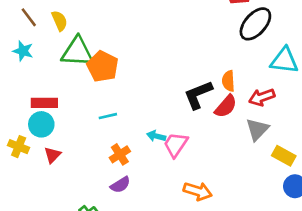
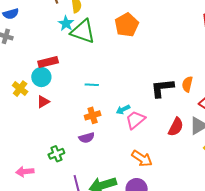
cyan star: (23, 51) -> (66, 23), moved
orange pentagon: (103, 66) -> (127, 25), moved
red rectangle: (44, 103) -> (48, 62), turned -30
red semicircle: (226, 106) -> (176, 127), moved, turned -30
cyan arrow: (156, 136) -> (123, 110), turned -56

